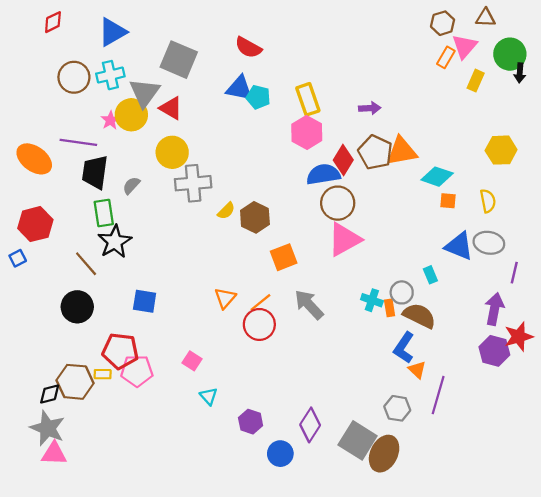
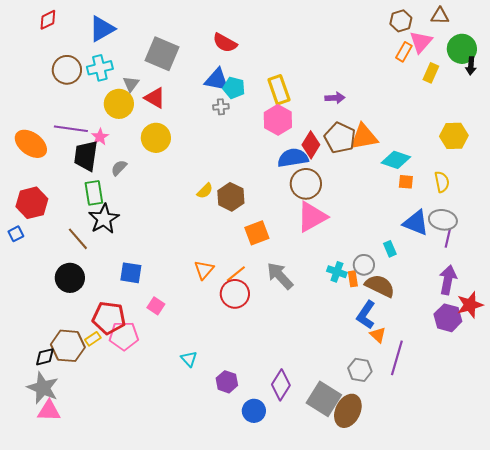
gray triangle: (145, 93) -> (131, 84), size x0.6
pink star: (110, 120) -> (100, 137), moved
gray cross: (193, 183) -> (221, 107), moved, size x0.5
purple line: (514, 273) -> (448, 238), moved
pink square: (192, 361) -> (156, 306), moved
yellow rectangle: (103, 374) -> (93, 339), turned -35

